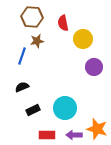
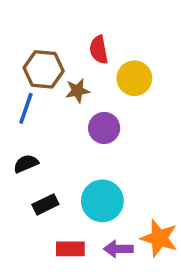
brown hexagon: (32, 17) -> (44, 69), moved
brown star: (37, 41) -> (77, 91), moved
purple circle: (94, 67) -> (104, 128), moved

